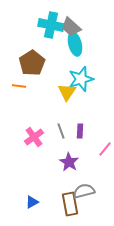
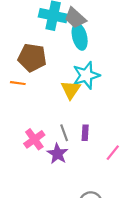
brown pentagon: (32, 63) -> (32, 58), turned -30
purple star: (69, 162) -> (58, 154), moved

